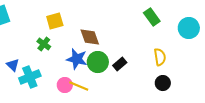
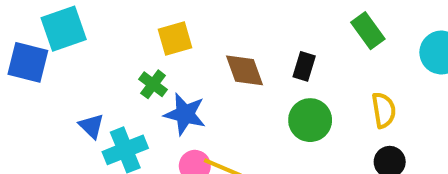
blue star: (77, 59) -> (185, 114), moved
green circle: (98, 62) -> (310, 120), moved
black rectangle: (120, 64) -> (304, 66), moved, turned -32

